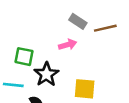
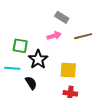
brown line: (105, 28) -> (83, 36), moved

